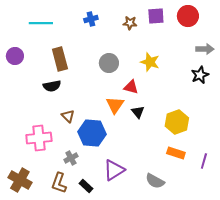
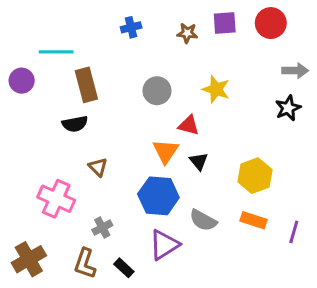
cyan line: (41, 23) -> (56, 52), moved
blue hexagon: (92, 133) -> (158, 196), moved
pink cross: (39, 138) -> (56, 199), turned 30
brown cross: (20, 180) -> (29, 259), turned 30
gray semicircle: (155, 181) -> (203, 220), moved

